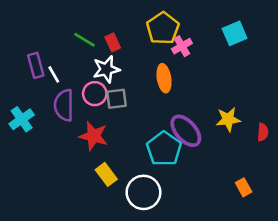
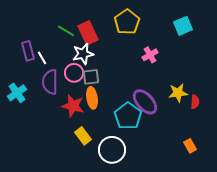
red rectangle: (113, 42) -> (88, 33), size x1.6
pink cross: (182, 46) -> (150, 55), moved
orange ellipse: (164, 78) -> (92, 98), moved
red semicircle: (263, 132) -> (195, 102), moved

